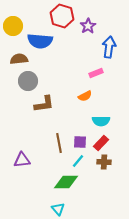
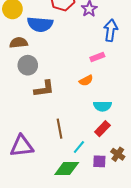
purple square: (80, 142) -> (99, 161), moved
purple triangle: (22, 160) -> (22, 146), size x1.4
brown cross: (104, 162) -> (118, 154), moved, turned 32

